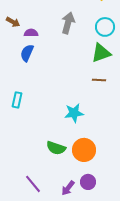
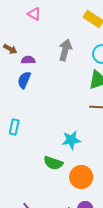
green semicircle: (56, 148) -> (53, 163), moved

